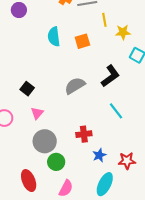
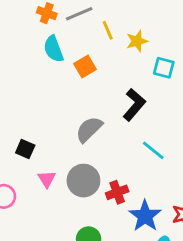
cyan semicircle: (54, 37) -> (53, 49), moved
gray circle: (45, 141) -> (83, 181), moved
blue star: (99, 155) -> (145, 216), size x1.6

